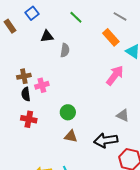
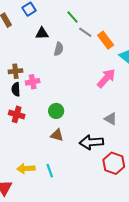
gray line: (120, 16) -> (85, 32), moved

